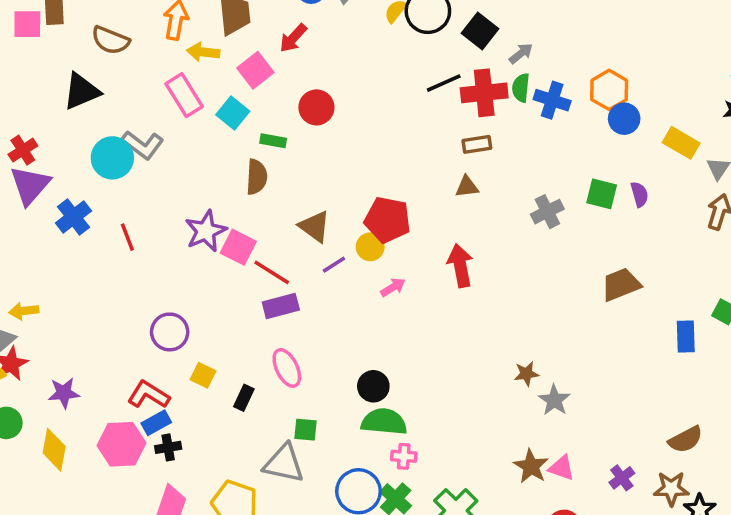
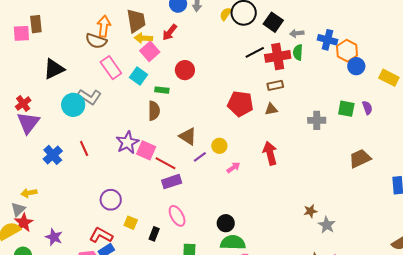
brown semicircle: (110, 40) -> (96, 41), moved
yellow arrow: (203, 52) -> (143, 38), moved
gray arrow: (521, 53) -> (297, 33), turned -144
blue cross: (552, 100) -> (327, 40), moved
gray cross: (547, 212) -> (317, 120), turned 30
blue cross: (74, 217) -> (53, 155), moved
red pentagon: (388, 220) -> (240, 104), moved
purple star: (64, 393) -> (54, 237), turned 30

